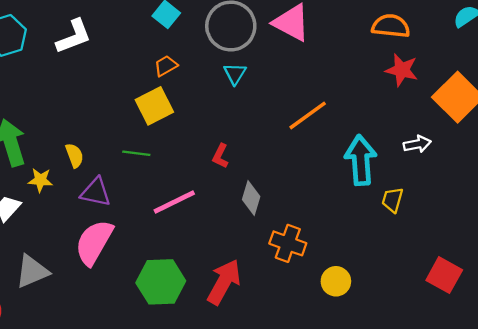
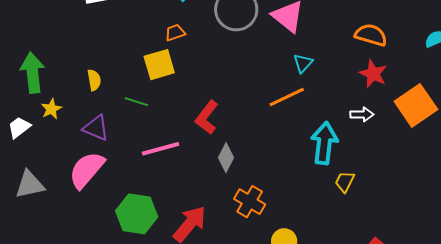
cyan triangle: (235, 74) -> (303, 63), moved
white arrow: (417, 144) -> (362, 114), moved
yellow semicircle: (74, 155) -> (94, 80), moved
red L-shape: (220, 156) -> (207, 117), size x1.6
yellow star: (40, 180) -> (51, 109), turned 30

